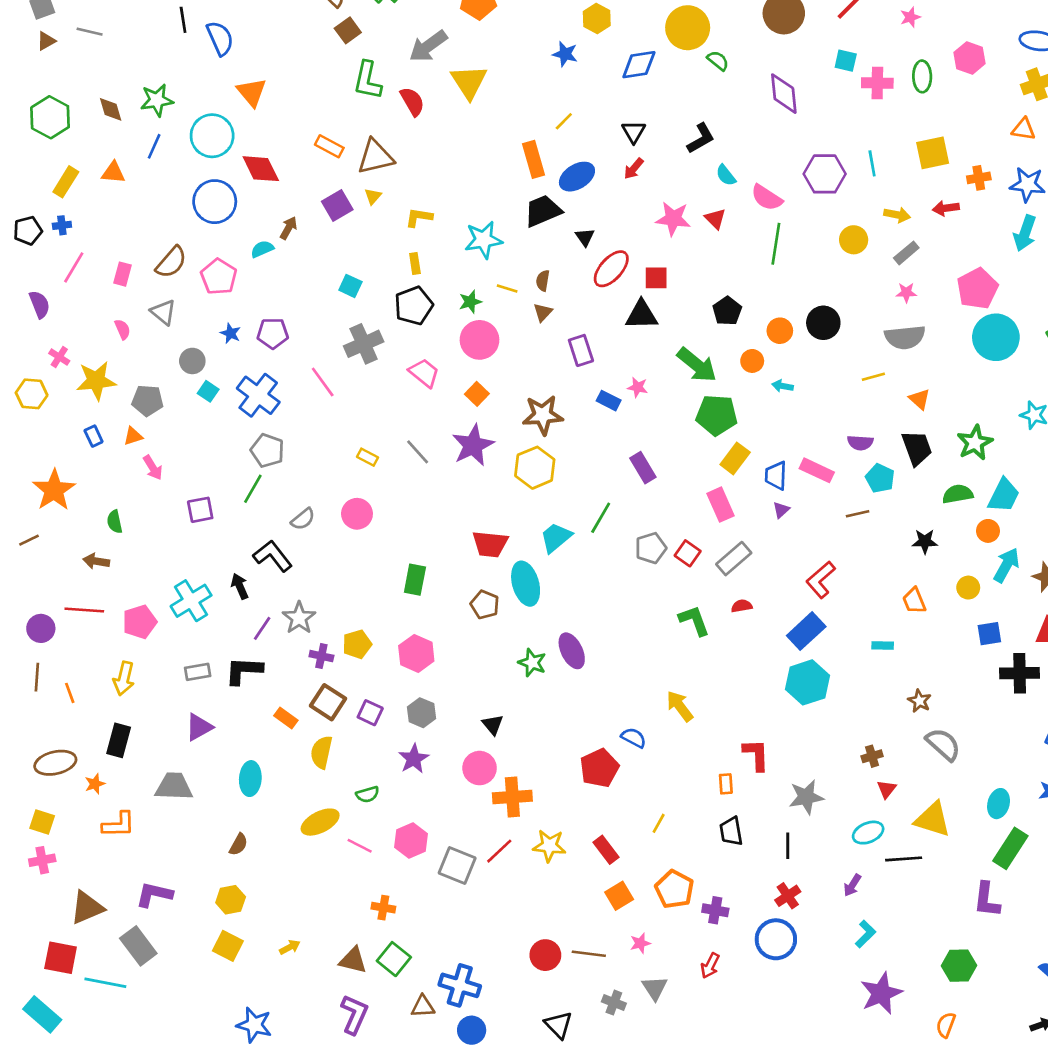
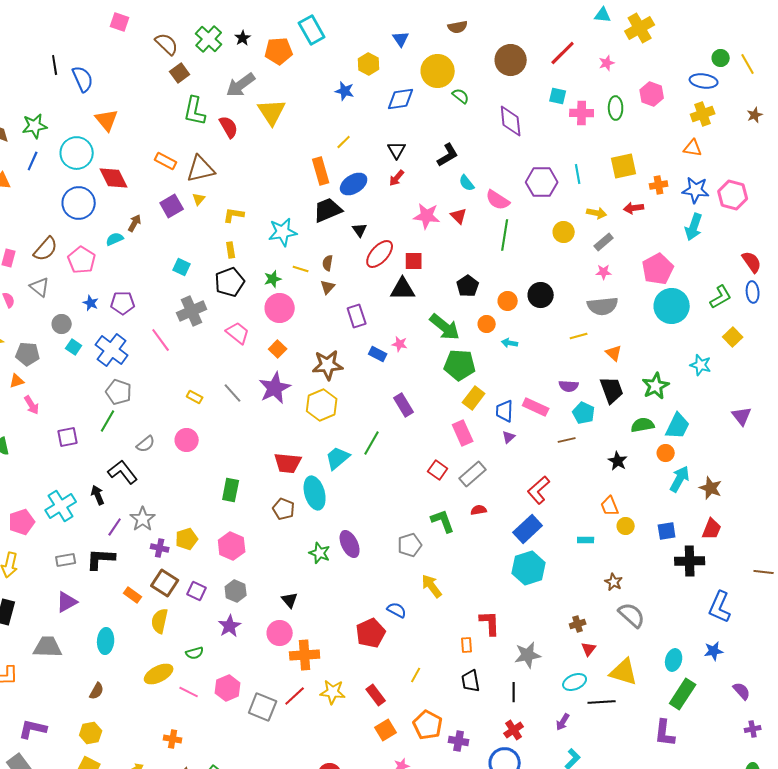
black star: (925, 541) -> (618, 461), turned 30
gray pentagon: (651, 548) -> (410, 545), moved
yellow circle: (968, 588) -> (626, 526), moved
orange cross: (383, 908) -> (173, 739), moved

